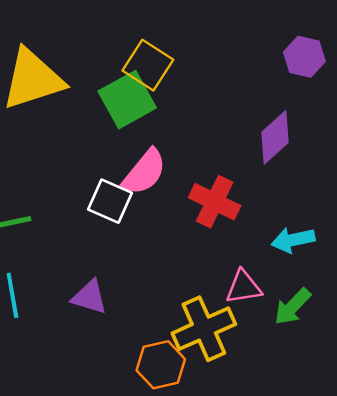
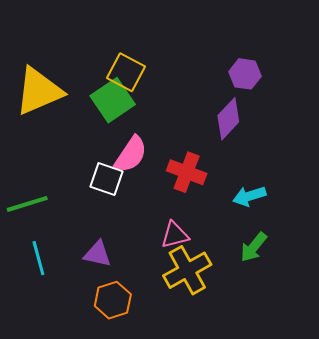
purple hexagon: (304, 57) -> (245, 74), moved
pink triangle: (244, 287) -> (175, 235), moved
orange hexagon: (161, 365) -> (113, 300), moved

